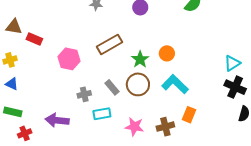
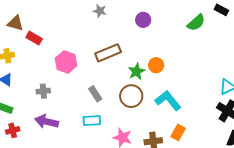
orange circle: (167, 53) -> (156, 65), moved
gray rectangle: (112, 87) -> (95, 94), moved
gray cross: (84, 94) -> (43, 91), moved

